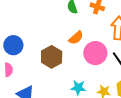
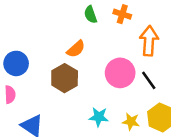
orange semicircle: (76, 38) -> (76, 49), moved

